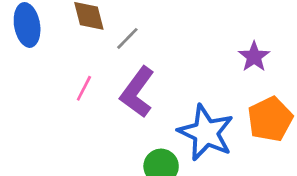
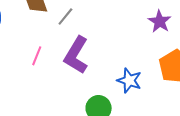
blue star: (206, 133) -> (129, 80), size x0.6

